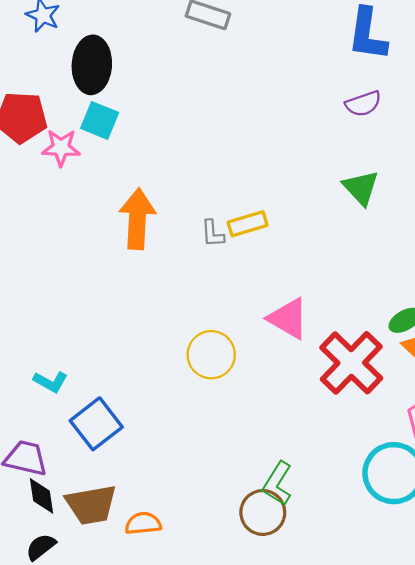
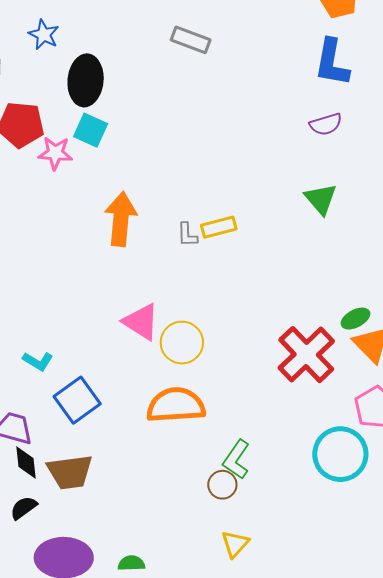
pink triangle: (288, 318) -> (141, 322), moved
brown circle: (263, 512) -> (222, 485), size x0.7
orange semicircle: (143, 523) -> (176, 405), moved, size x1.8

